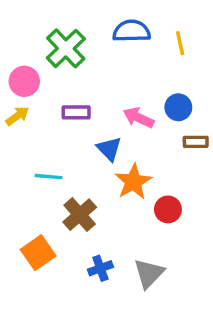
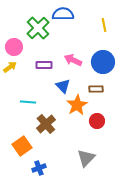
blue semicircle: (132, 31) -> (63, 14), moved
blue circle: (178, 107) -> (103, 62), size x1.5
pink arrow: (139, 118) -> (73, 60), moved
brown rectangle: (196, 142) -> (96, 89), moved
blue cross: (100, 268) -> (39, 168), moved

